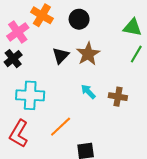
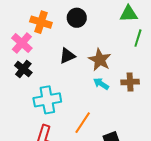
brown star: (88, 54) -> (100, 60), moved
black triangle: (61, 55) -> (67, 56), turned 36

